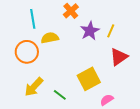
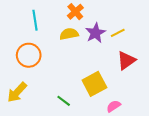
yellow line: (111, 31) -> (118, 33), turned 40
yellow semicircle: (50, 38) -> (69, 34), moved
yellow arrow: (34, 87) -> (17, 92), moved

